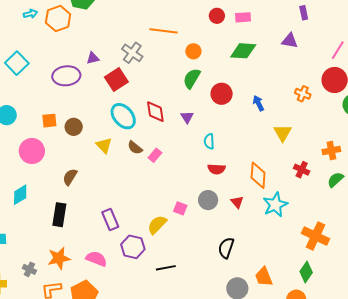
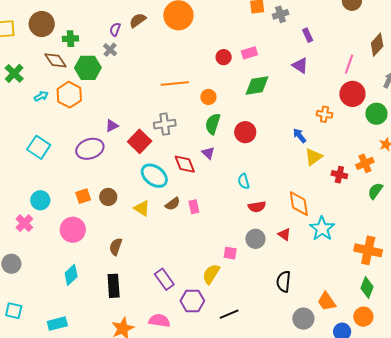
purple triangle: (290, 41) -> (300, 65), turned 36
gray cross: (132, 53) -> (165, 124), moved, turned -30
blue arrow: (258, 103) -> (299, 136), moved
purple triangle: (187, 117) -> (208, 153), moved
yellow triangle: (283, 133) -> (314, 157), turned 36
brown semicircle: (135, 148) -> (173, 204), turned -63
pink rectangle: (155, 155) -> (194, 207), turned -40
red cross: (302, 170) -> (339, 175), moved

